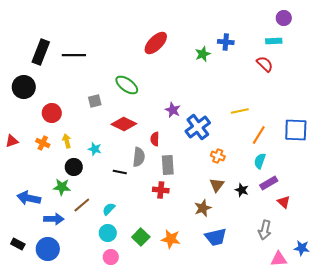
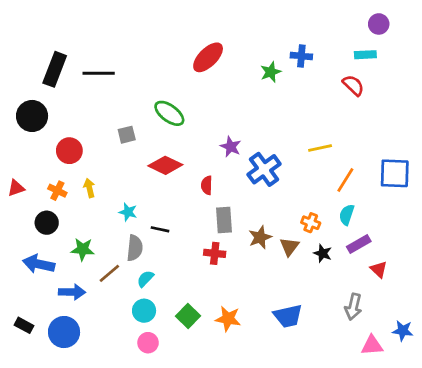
cyan star: (95, 149) -> (128, 212), moved
orange cross: (218, 156) -> (311, 223), moved
gray semicircle: (139, 157) -> (135, 248), moved
black circle: (74, 167) -> (47, 223), moved
brown star: (203, 208) -> (260, 237), moved

